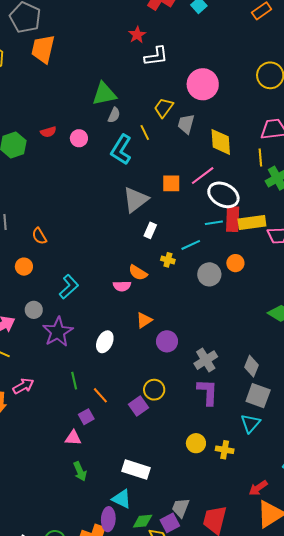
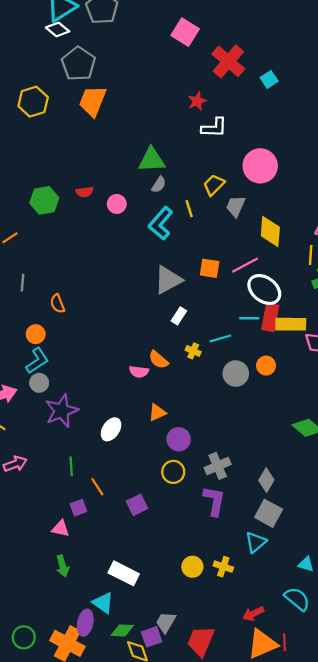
cyan L-shape: (69, 287) -> (37, 361), moved
yellow circle: (154, 390) -> (173, 472), moved
yellow circle: (196, 443) -> (192, 567), moved

